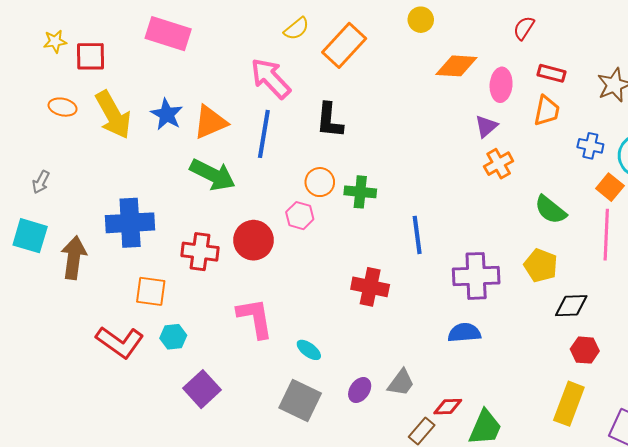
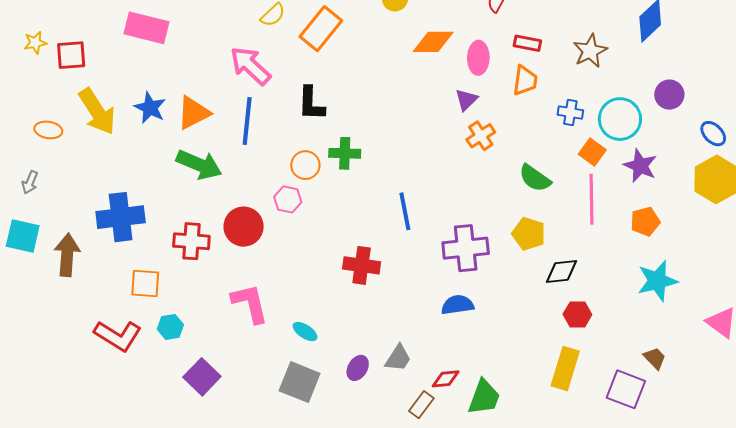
orange ellipse: (63, 107) -> (48, 130), moved
green cross: (360, 192) -> (345, 153), moved

